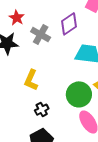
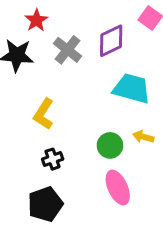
green circle: (79, 94) -> (110, 145), size x0.7

